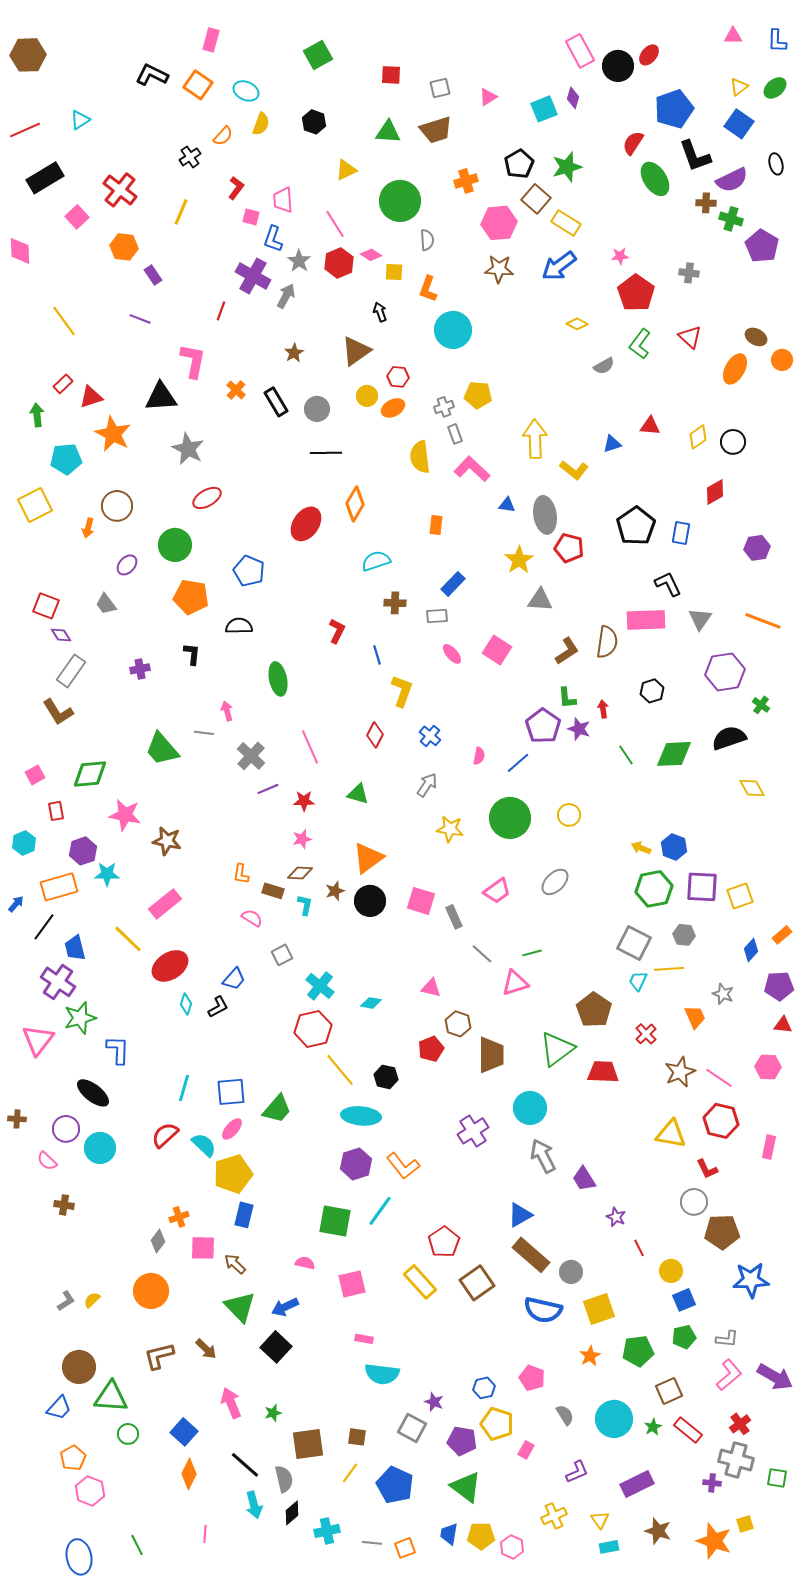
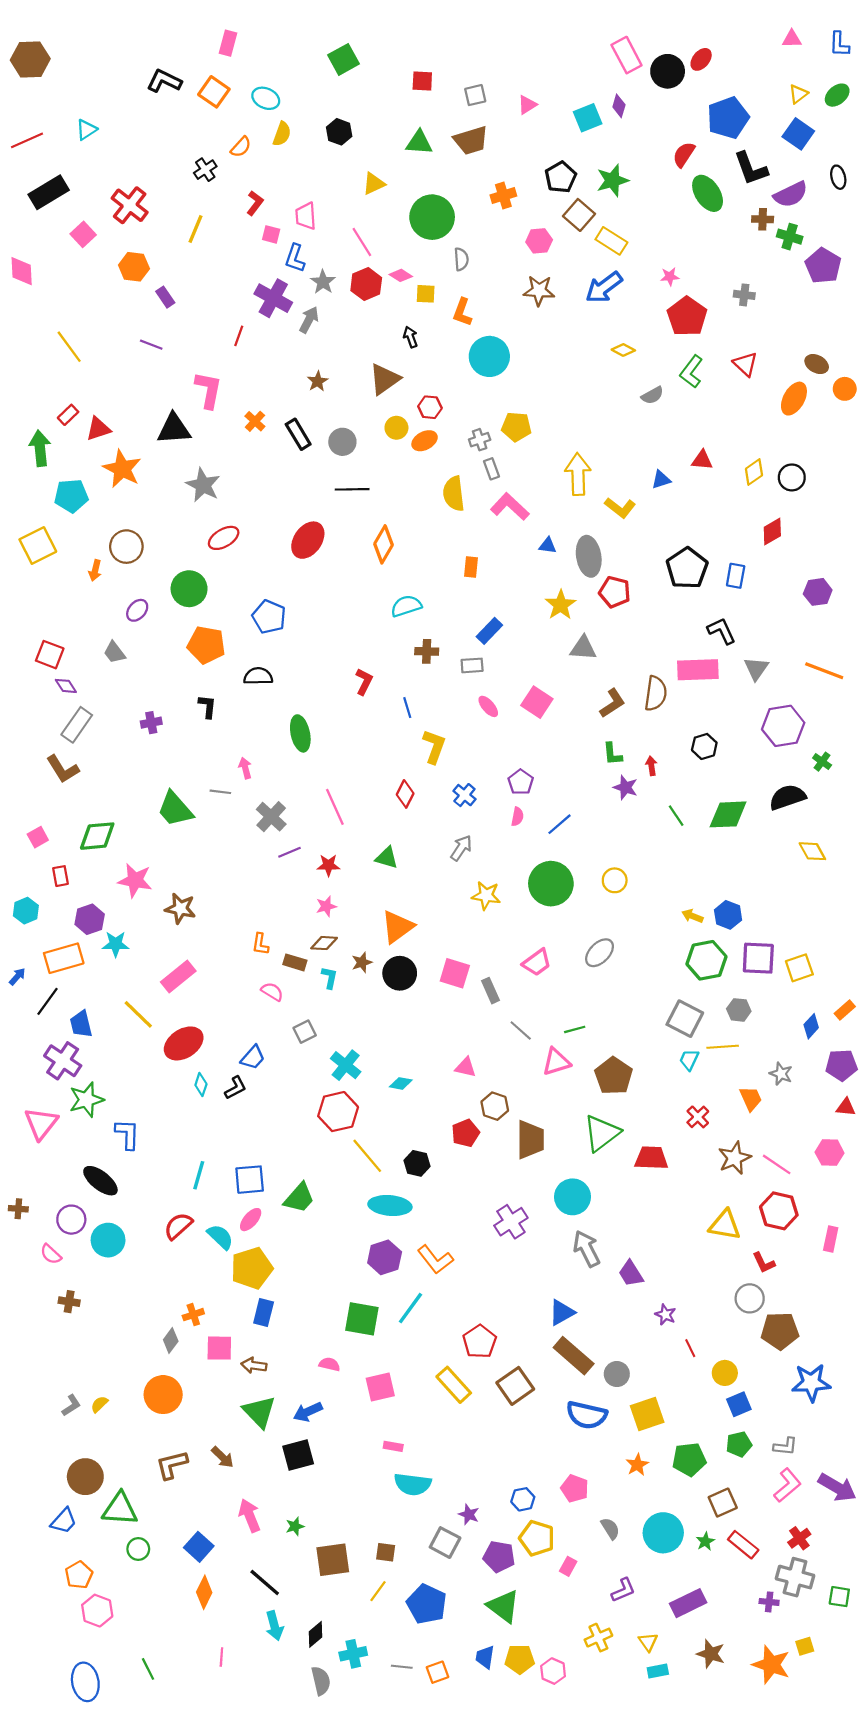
pink hexagon: (499, 223) -> (539, 241), size x0.7
green arrow: (37, 415) -> (40, 448), size x1.4
red ellipse: (306, 524) -> (308, 540), moved
purple pentagon: (543, 726) -> (521, 782), moved, size x0.7
brown pentagon: (594, 1010) -> (614, 1076), moved
brown arrow: (235, 1264) -> (254, 1365), turned -35
black square: (276, 1347) -> (298, 1455), turned 32
gray semicircle: (284, 1479) -> (321, 1681), moved

